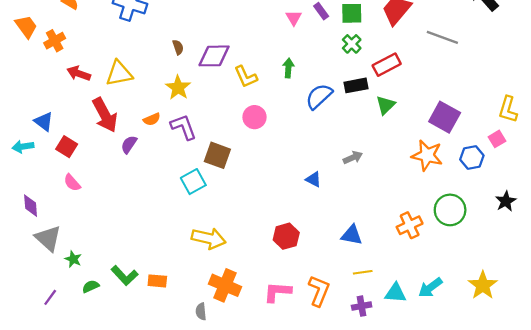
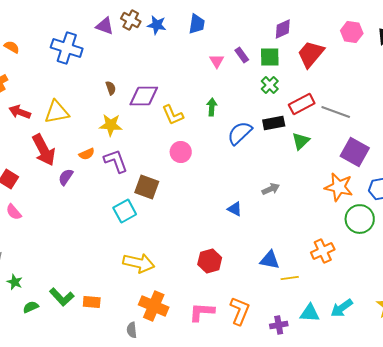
gray line: (442, 37) -> (336, 112), moved
yellow star: (178, 88) -> (111, 125), turned -30
green circle: (450, 210) -> (360, 219), moved
yellow line: (363, 272) -> (290, 278), moved

